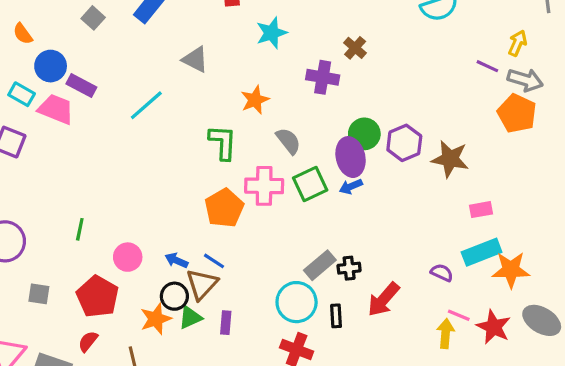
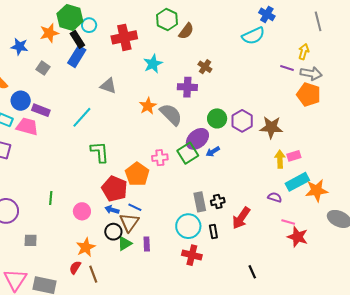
gray semicircle: (288, 141) -> (171, 114), moved, size x1.4
green L-shape: (223, 142) -> (100, 152), moved
purple ellipse: (351, 157) -> (197, 139), moved, turned 70
pink cross: (264, 186) -> (160, 158), size x0.7
gray rectangle: (320, 265) -> (200, 202), turned -54
red pentagon: (97, 297) -> (114, 189), moved
orange star: (156, 319) -> (86, 247), moved
red star: (494, 327) -> (298, 237), moved
yellow arrow: (445, 334) -> (280, 159), moved
red semicircle: (88, 341) -> (75, 267), moved

